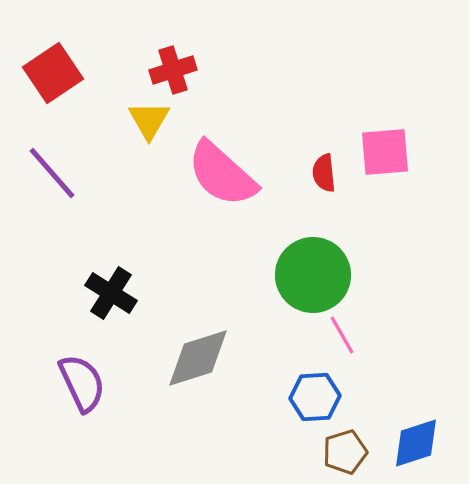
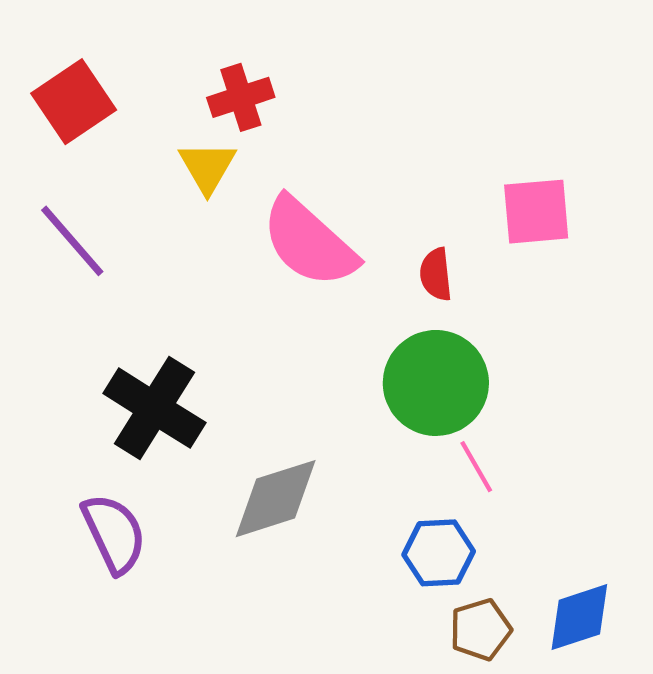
red semicircle: (324, 173) -> (436, 274), moved
black cross: (111, 293) -> (154, 408), size x1.4

